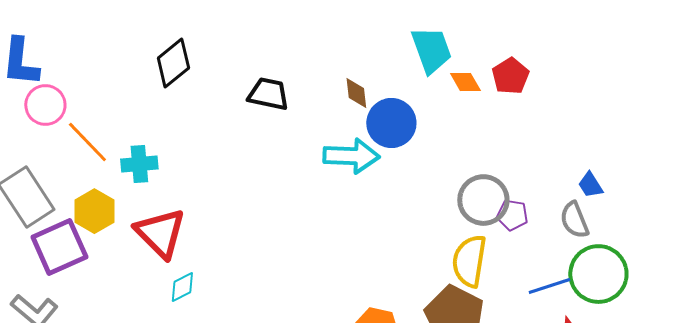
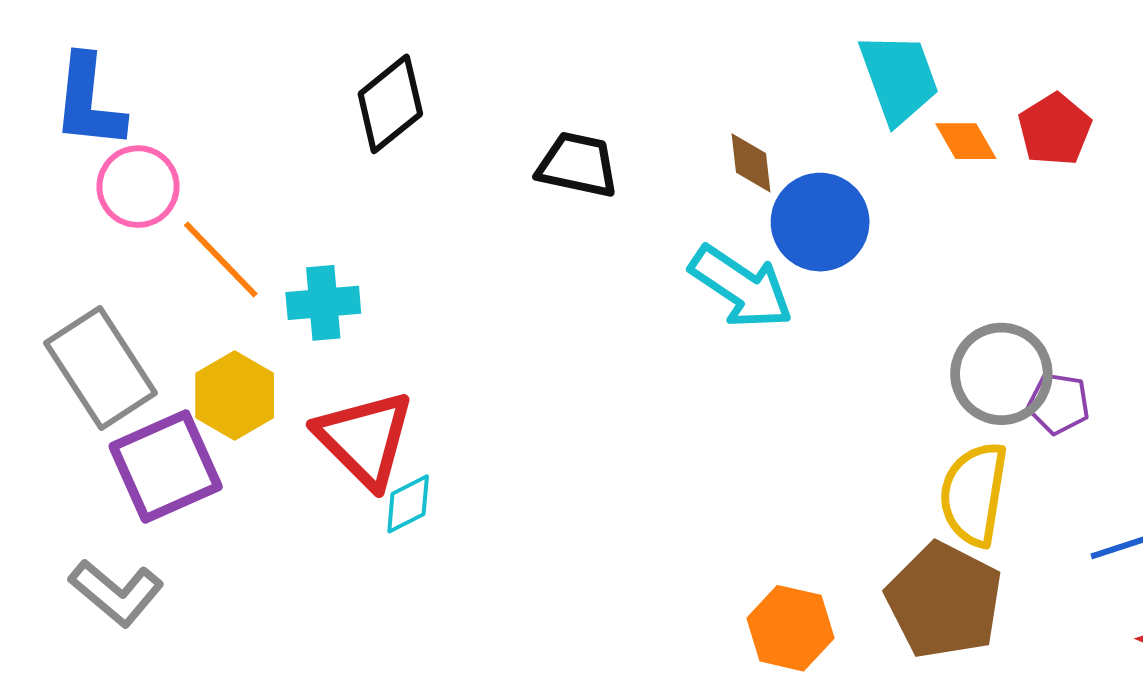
cyan arrow: (351, 156) -> (741, 287), turned 32
cyan diamond: (182, 287) -> (408, 504), moved

